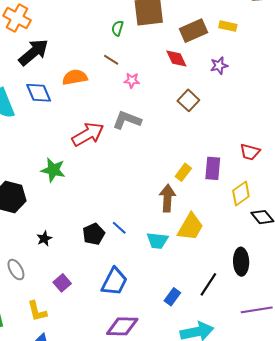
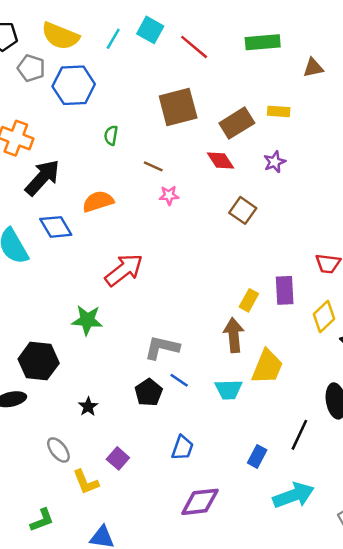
green semicircle: (117, 28) -> (111, 135), moved
brown line: (111, 60) -> (153, 166), moved
gray L-shape: (127, 120) -> (162, 348), moved
blue trapezoid: (114, 282) -> (182, 448), size x0.7
yellow L-shape: (37, 311) -> (86, 482), moved

